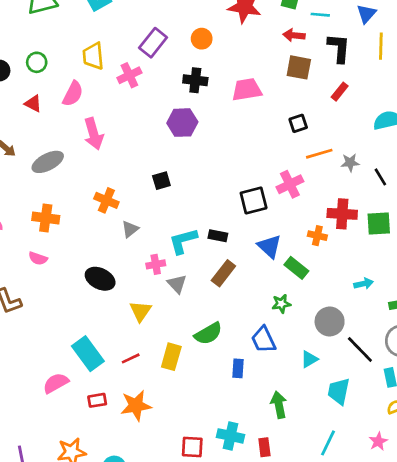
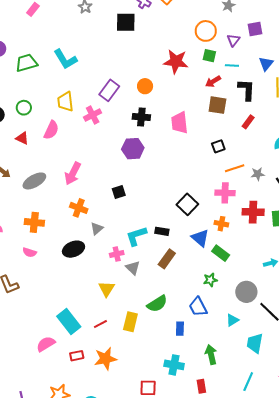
red arrow: (294, 35) -> (213, 81), turned -35
pink trapezoid: (247, 90) -> (180, 123), turned -85
pink arrow: (94, 134) -> (73, 173), moved, turned 45
pink cross: (290, 184) -> (225, 193), moved, turned 30
black square: (254, 200) -> (187, 204), turned -30
orange cross: (317, 236) -> (221, 224), moved
black ellipse: (100, 279) -> (74, 249), moved, turned -45
cyan cross: (231, 436) -> (174, 365), moved

